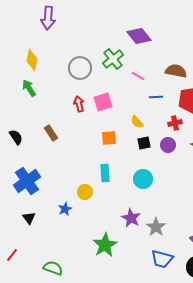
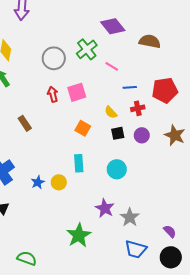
brown semicircle: (176, 71) -> (150, 41), moved
red cross: (175, 123) -> (138, 108), moved
orange square: (109, 138) -> (83, 128), turned 35
blue star: (65, 209) -> (38, 182), moved

